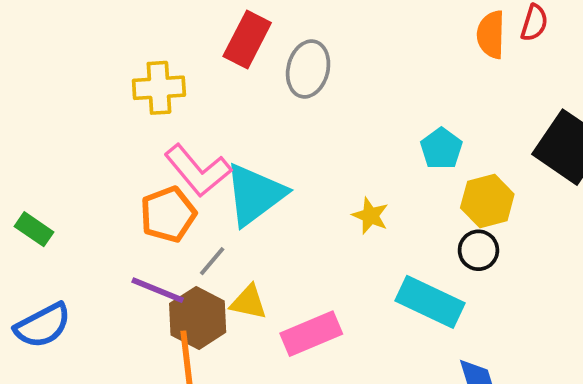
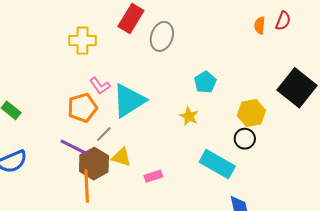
orange semicircle: (491, 35) -> (260, 25), size x0.7
cyan pentagon: (441, 149) -> (205, 82), moved
pink L-shape: (198, 171) -> (100, 86), size x0.6
pink rectangle: (311, 334) -> (153, 176), size x0.6

